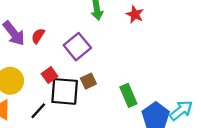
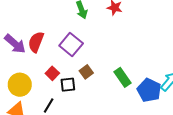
red semicircle: (38, 36) -> (36, 42), size x1.5
black square: (65, 91) -> (68, 85), size x0.6

